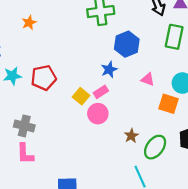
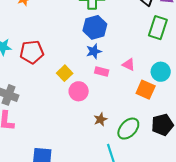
blue hexagon: (127, 44) -> (95, 27), moved
pink rectangle: (101, 92) -> (102, 71), moved, turned 40
brown star: (131, 136) -> (100, 119), moved

